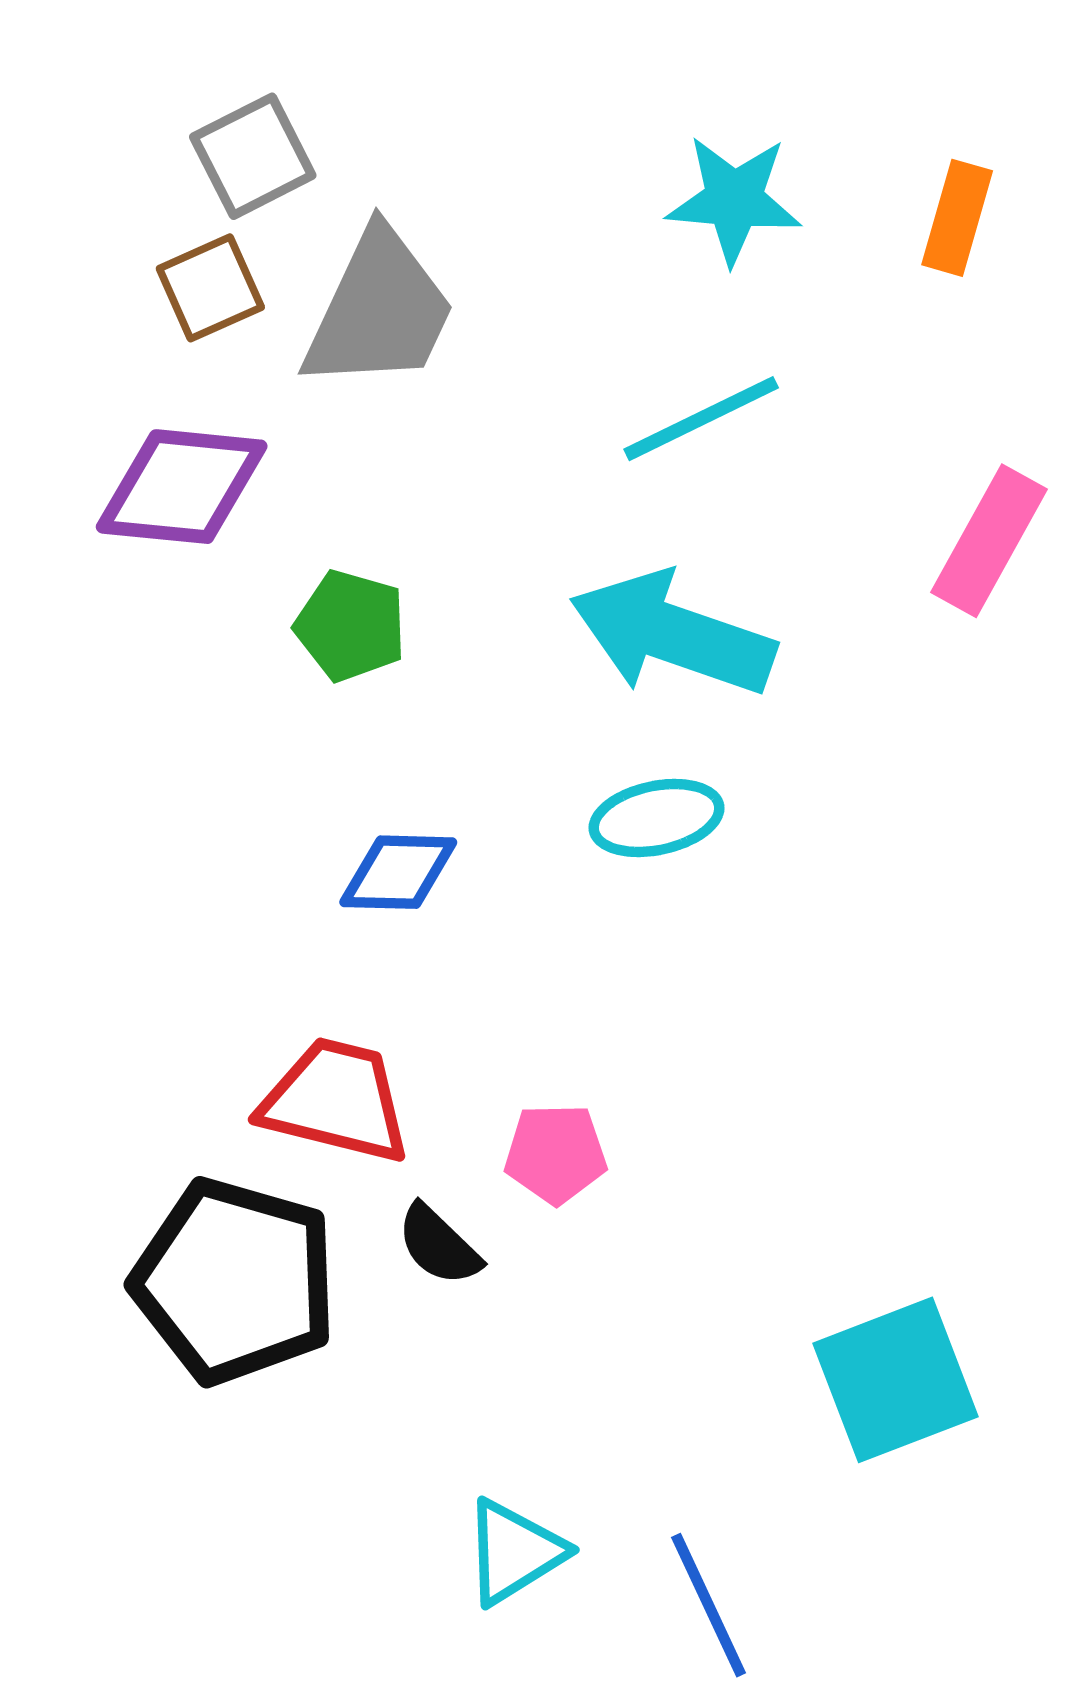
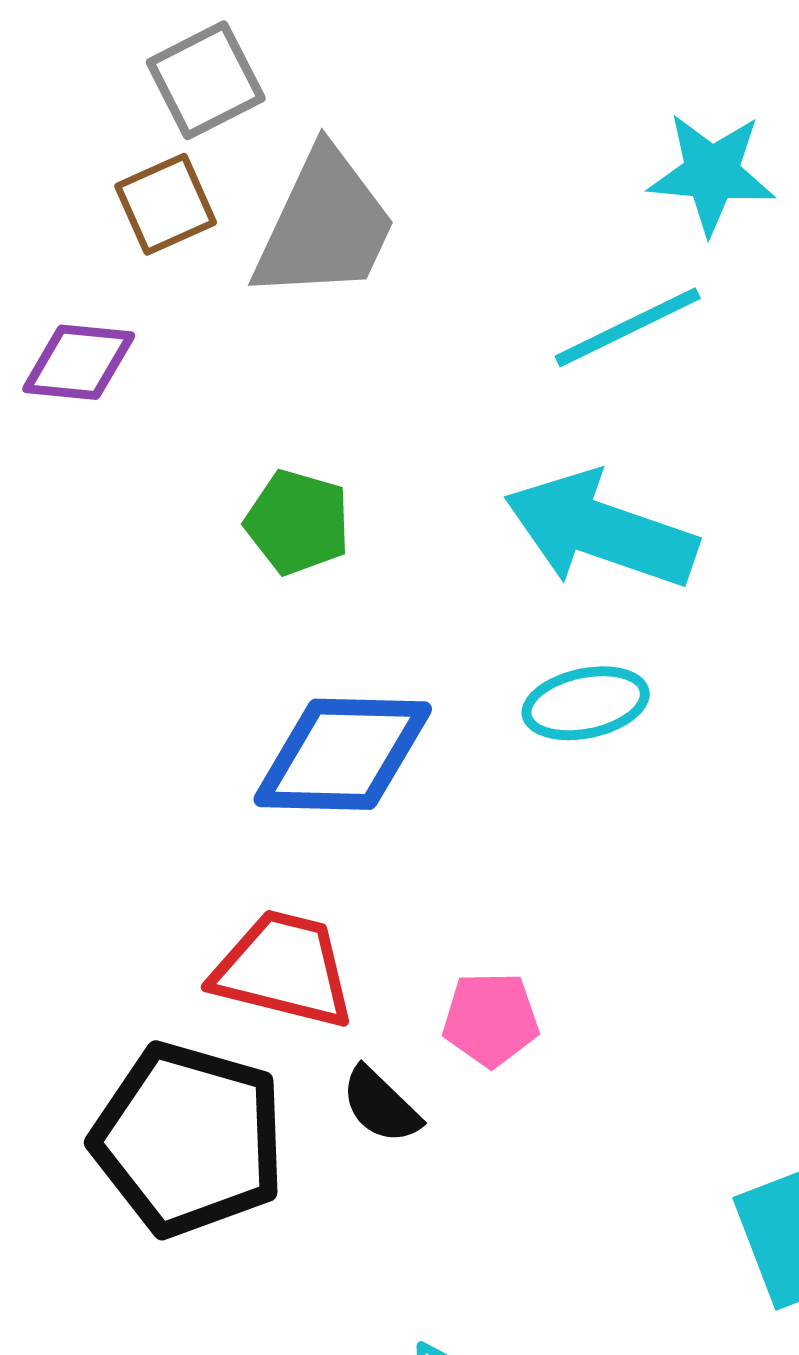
cyan star: (734, 200) -> (712, 173), moved
purple diamond: (182, 487) -> (79, 362), moved, size x0.7
blue diamond: (398, 872) -> (343, 754), size x1.6

